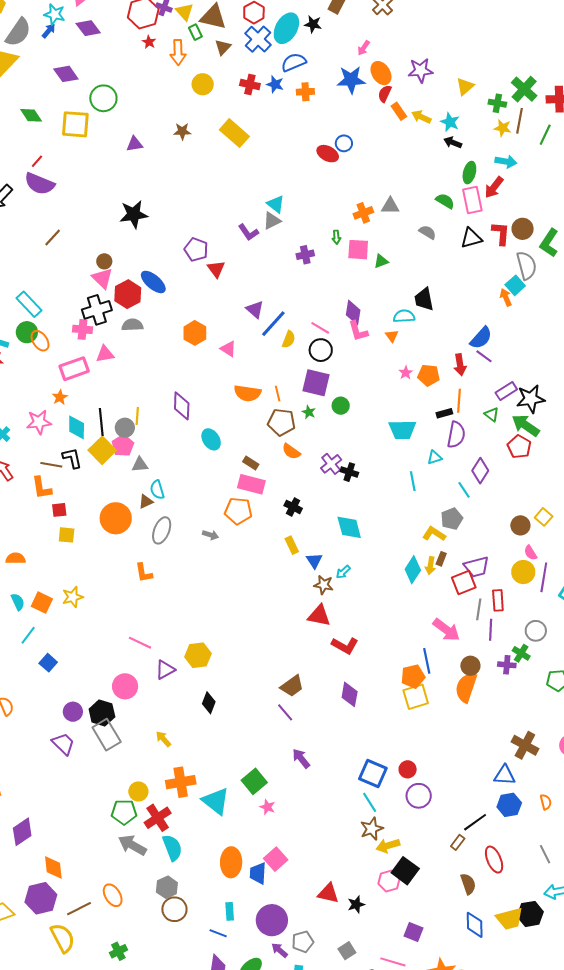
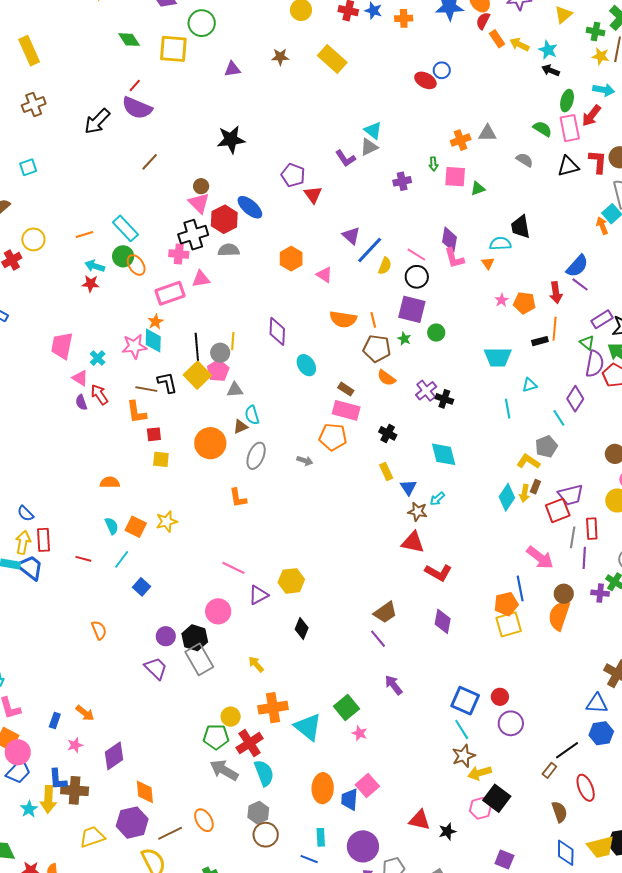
cyan diamond: (77, 427) -> (153, 341), moved
purple semicircle: (456, 435) -> (595, 364), moved

